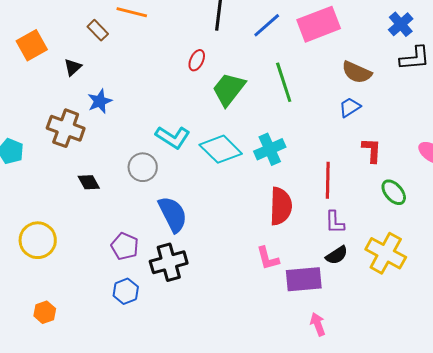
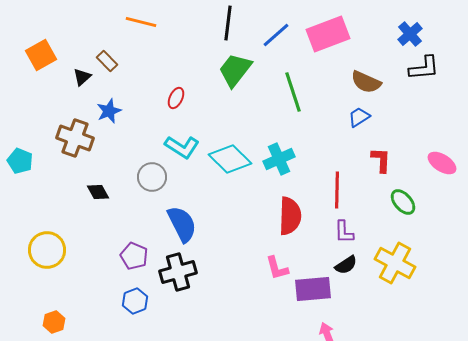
brown rectangle: (98, 30) -> (107, 61), moved
red ellipse: (197, 60) -> (176, 98), moved
green trapezoid: (229, 89) -> (235, 70), moved

